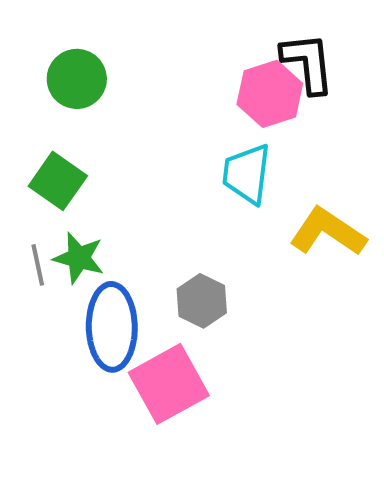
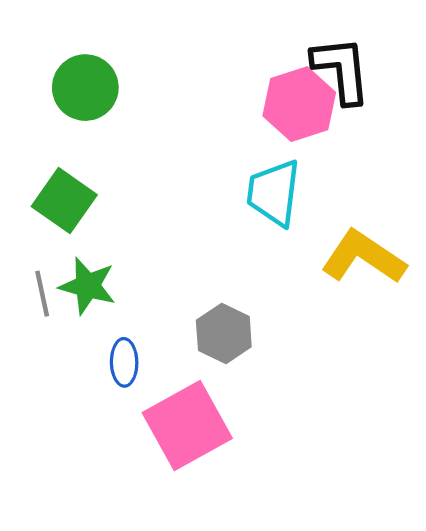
blue ellipse: (112, 327) -> (124, 362), size x0.5

